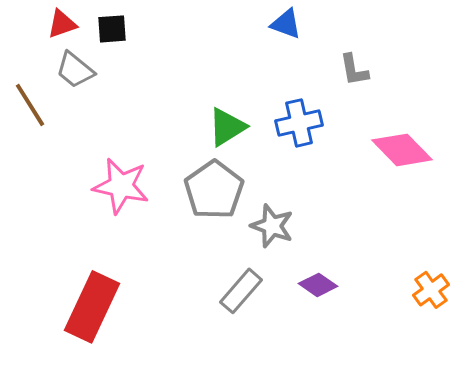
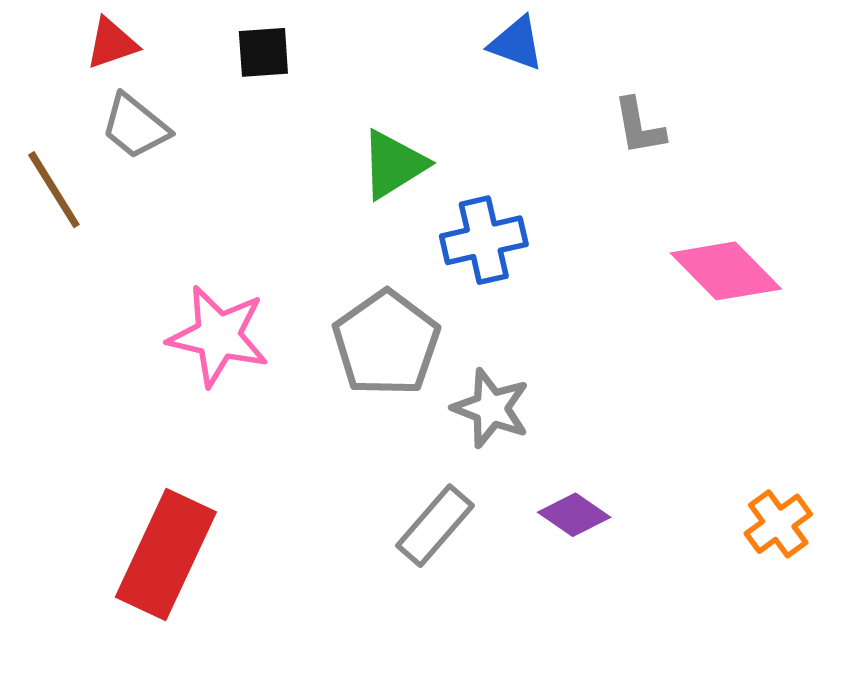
black square: (112, 29) -> (263, 52), moved
blue cross: (299, 123) -> (484, 240), moved
green triangle: (227, 127) -> (393, 164), moved

